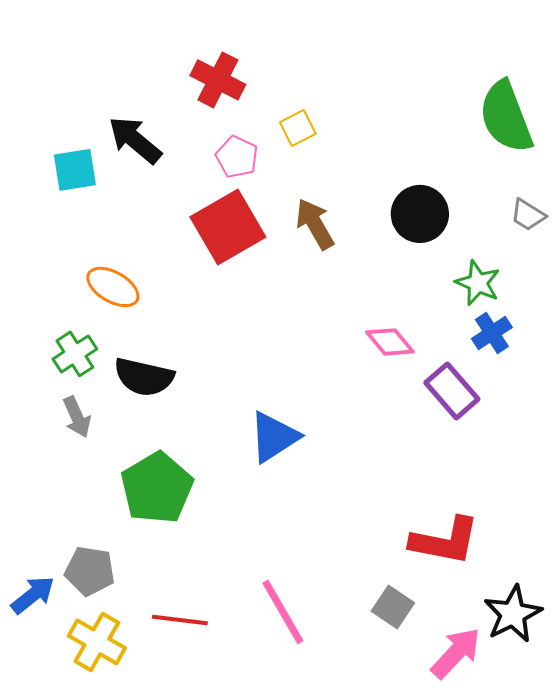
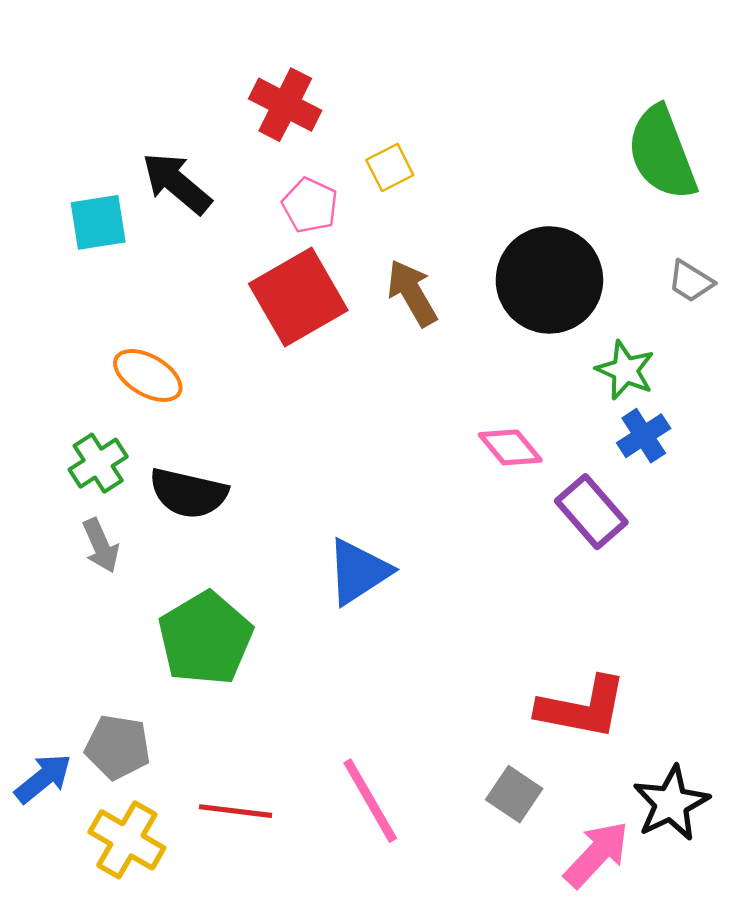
black circle: (420, 214) -> (549, 280), size x1.4

